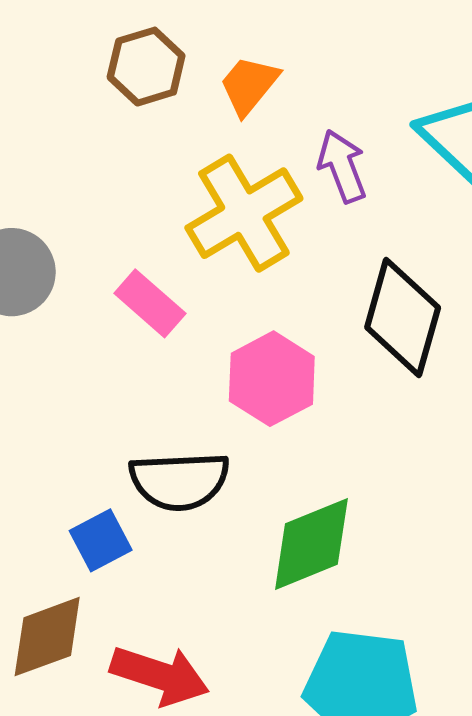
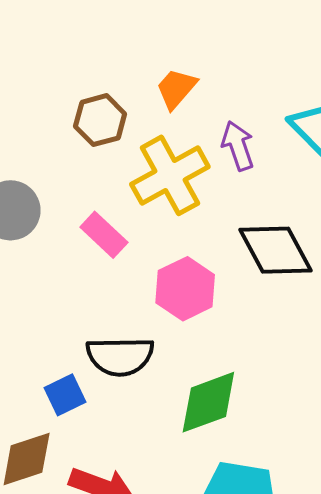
brown hexagon: (146, 67) -> (100, 120), moved
black diamond: (403, 318) -> (276, 250), turned -46

